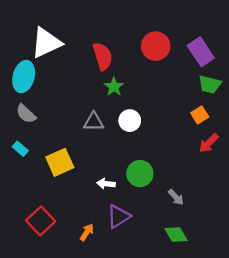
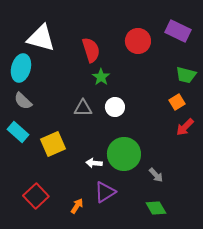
white triangle: (46, 43) -> (41, 38), turned 40
purple rectangle: (201, 52) -> (178, 31), moved, turned -30
cyan rectangle: (20, 149) -> (18, 132), size x1.5
green circle: (140, 174) -> (124, 154), size x1.4

